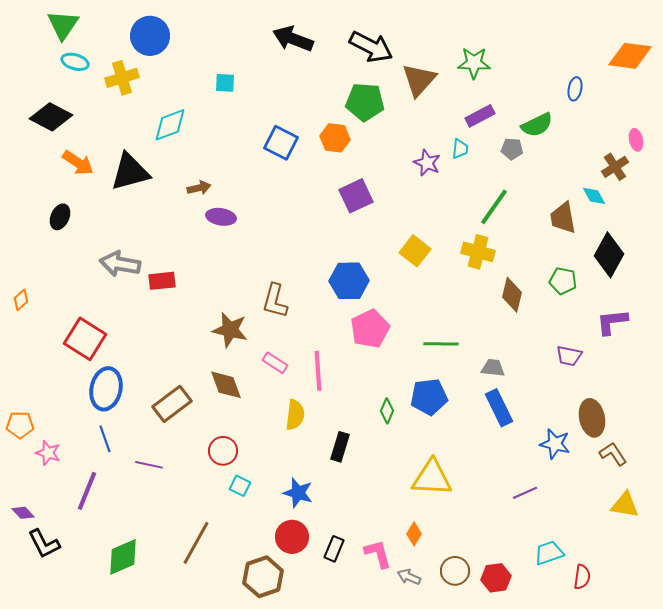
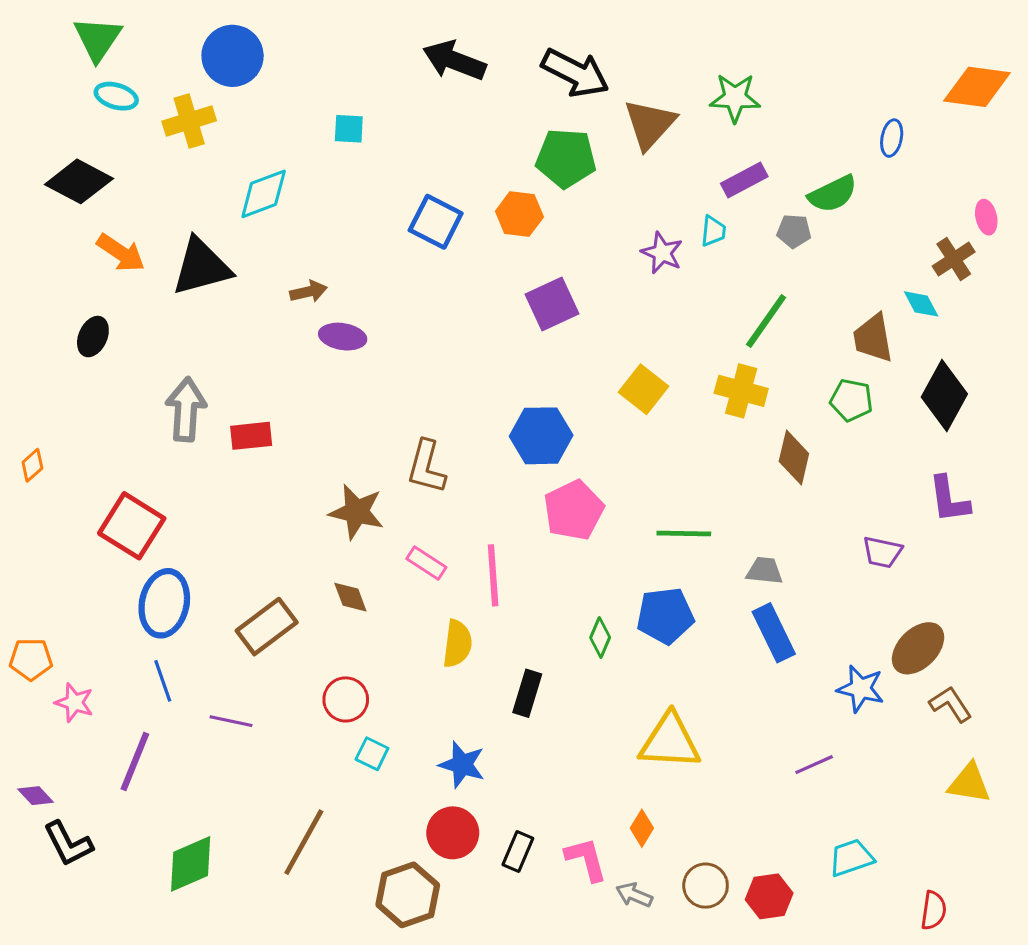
gray arrow: (120, 264) -> (186, 409), turned 84
green pentagon: (563, 281) -> (851, 400), moved
purple L-shape: (612, 322) -> (949, 499), turned -92
brown diamond: (226, 385) -> (350, 597), size x0.7
brown ellipse: (592, 418) -> (918, 648), turned 57
red semicircle: (582, 577) -> (934, 910), moved

